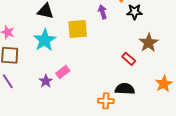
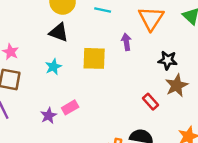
black star: (135, 12) -> (168, 60), moved
cyan star: (45, 40) -> (53, 67), size x0.6

